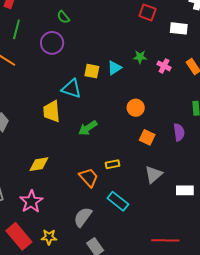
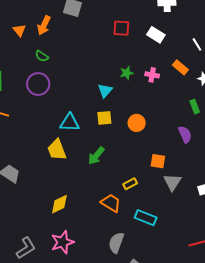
white rectangle: (179, 28) -> (156, 35), turned 42
yellow square: (92, 71) -> (104, 118), moved
orange square: (147, 137) -> (158, 161), moved
pink star: (31, 202) -> (62, 242), turned 30

